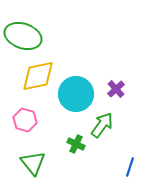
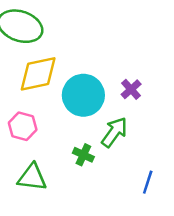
green triangle: (33, 163) -> (32, 177), turned -44

